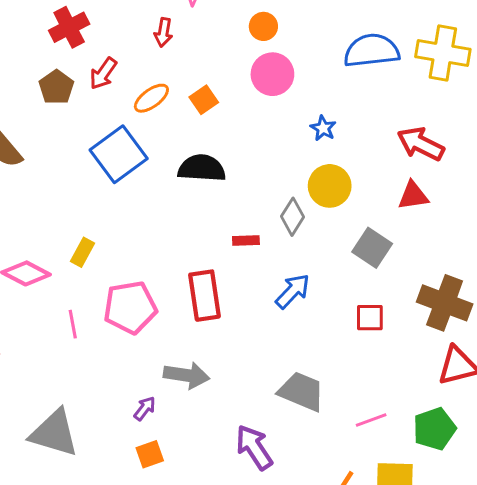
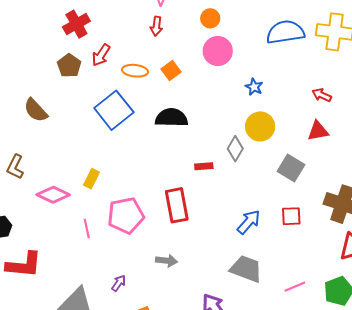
red arrow: (163, 32) -> (156, 26), moved
orange ellipse: (151, 98) -> (135, 71), turned 45
red arrow: (421, 144) -> (322, 95), size x0.6
blue arrow: (293, 291) -> (249, 222), moved
gray arrow: (187, 375) -> (166, 261), size x0.7
purple arrow: (145, 408) -> (119, 283), moved

